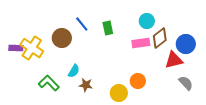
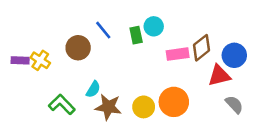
cyan circle: (147, 21) -> (154, 26), moved
yellow cross: (32, 48) -> (40, 60), size x0.7
orange circle: (138, 81) -> (174, 102), size x1.5
brown star: (86, 85) -> (108, 107), size x1.5
yellow circle: (119, 93) -> (144, 107), moved

